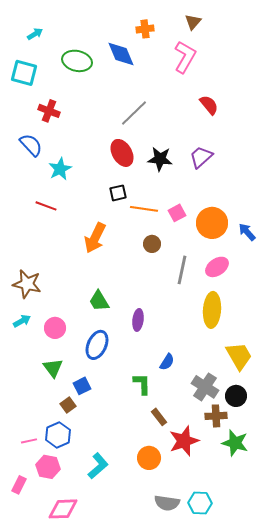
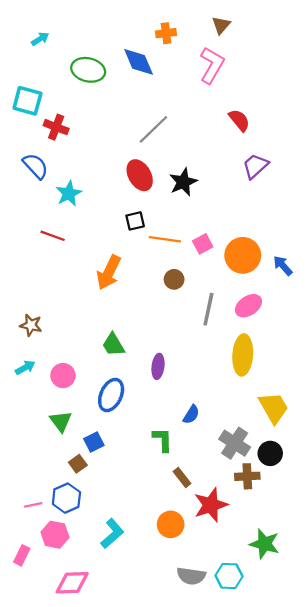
cyan square: (24, 73) -> (27, 101), moved
purple trapezoid: (201, 157) -> (255, 166), moved
black star: (160, 159) -> (183, 182), turned -30
brown star: (27, 284) -> (31, 325), size x0.7
green star: (235, 443) -> (264, 544), moved

